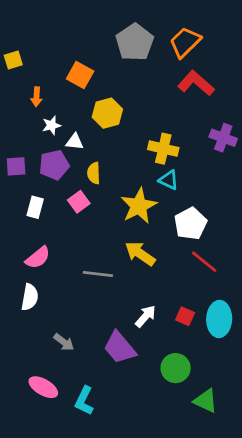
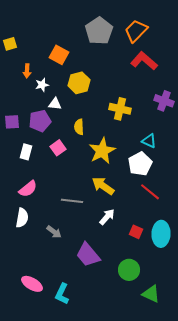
white star: (51, 125) -> (42, 85), moved
yellow semicircle: (94, 173) -> (79, 127), moved
cyan triangle: (169, 180) -> (149, 141), moved
white arrow: (146, 316) -> (107, 217), moved
gray arrow: (64, 342) -> (54, 232), moved

